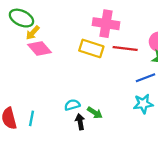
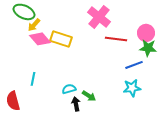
pink cross: (106, 24) -> (99, 17), turned 30
yellow rectangle: (91, 48) -> (61, 39), moved
cyan line: (32, 118) -> (33, 79), moved

